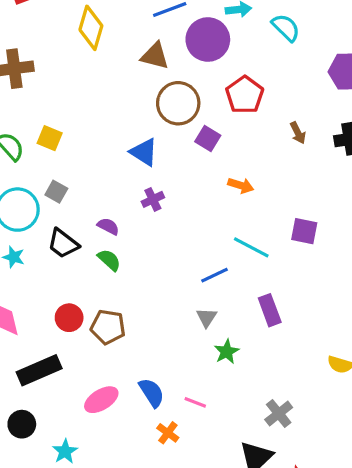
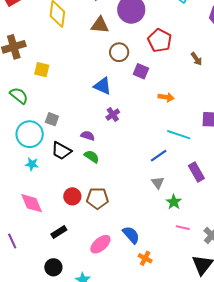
brown circle: (178, 103) -> (119, 52), size x0.7
yellow square: (50, 138) -> (42, 70), moved
black rectangle: (39, 370) -> (59, 232), size x0.6
pink line: (195, 402) -> (183, 228), moved

